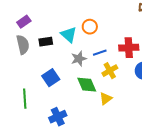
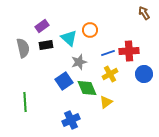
purple rectangle: (24, 22) -> (42, 26), moved
blue line: (100, 53) -> (108, 53), moved
blue square: (51, 78) -> (64, 81), moved
blue cross: (58, 117) -> (71, 120), moved

